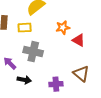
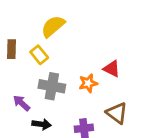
orange star: (63, 27) -> (88, 83), moved
yellow rectangle: (25, 28) -> (39, 55), turned 56

